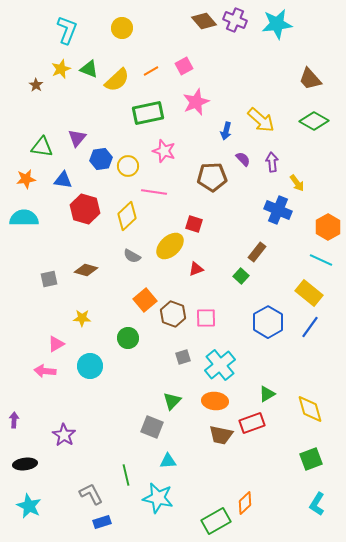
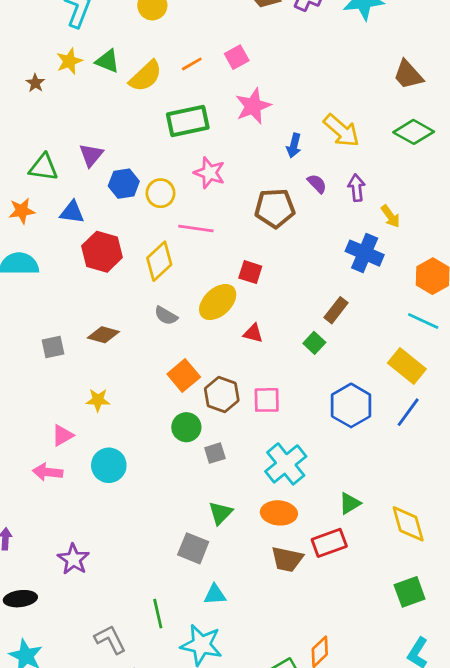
red triangle: (196, 269) -> (253, 333), turned 35
green circle: (128, 338) -> (186, 427), moved
gray square: (183, 357) -> (215, 453), moved

